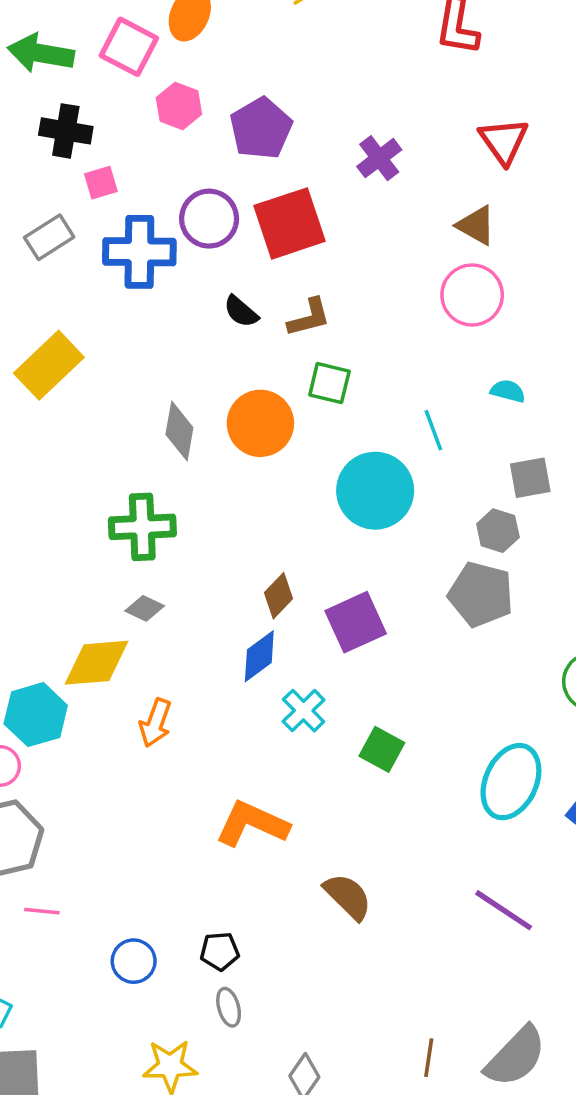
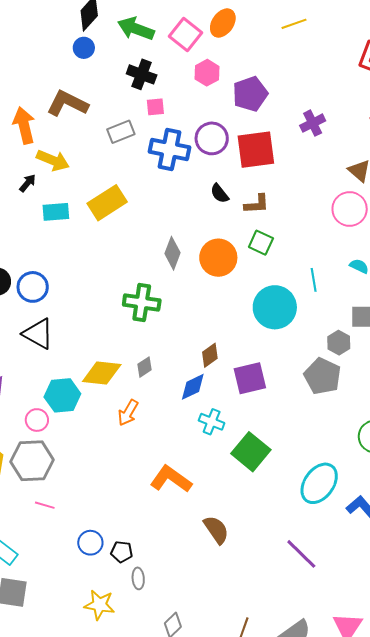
gray diamond: (145, 608) -> (144, 367), moved, turned -70
cyan cross: (304, 711) -> (212, 422), turned -35
green square: (382, 749) -> (251, 452), size x1.5
black pentagon: (220, 951) -> (122, 552), moved

